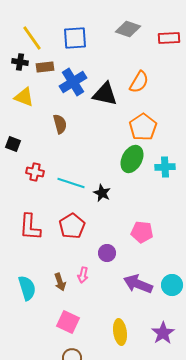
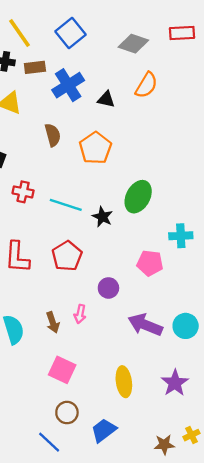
gray diamond: (128, 29) -> (133, 44), moved
blue square: (75, 38) -> (70, 33), turned -35
black triangle: (105, 94) -> (106, 99), size x0.6
orange pentagon: (143, 127) -> (95, 148), moved
green ellipse: (132, 159) -> (138, 197), moved
cyan cross: (165, 167) -> (181, 236), moved

